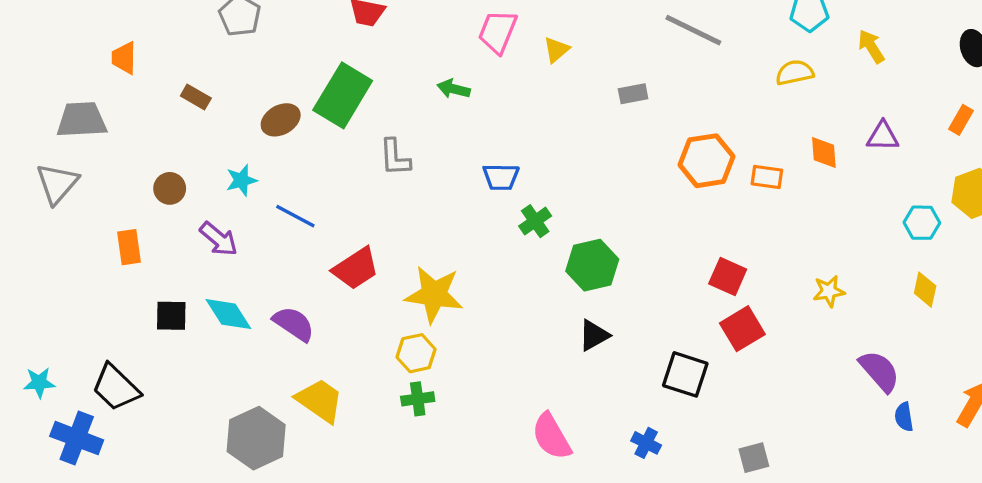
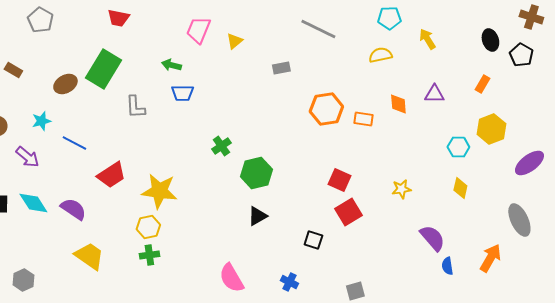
blue trapezoid: (501, 177) -> (182, 93), moved
black square: (685, 374) -> (313, 240), size x0.7
gray hexagon: (256, 438) -> (23, 280), moved, size x0.6

